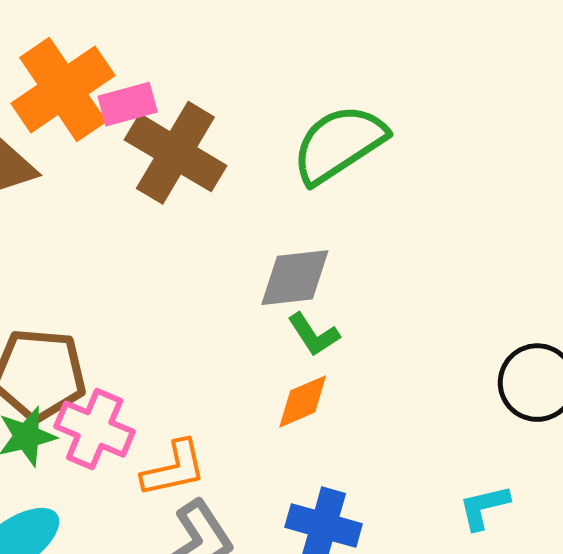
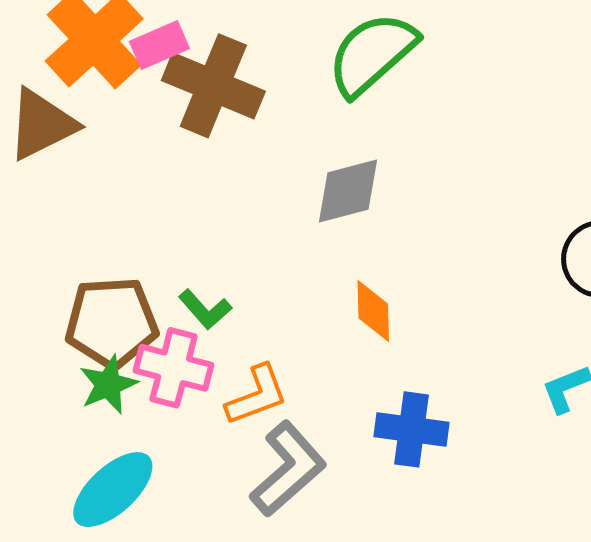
green L-shape: (314, 334) -> (205, 309), moved
orange diamond: (303, 401) -> (373, 311), turned -60

